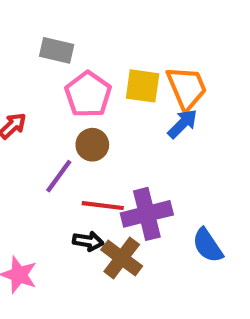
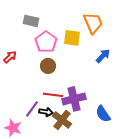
orange trapezoid: (187, 88) -> (93, 23), moved
blue arrow: (182, 124) -> (103, 56), moved
purple line: (59, 176) -> (32, 109), moved

